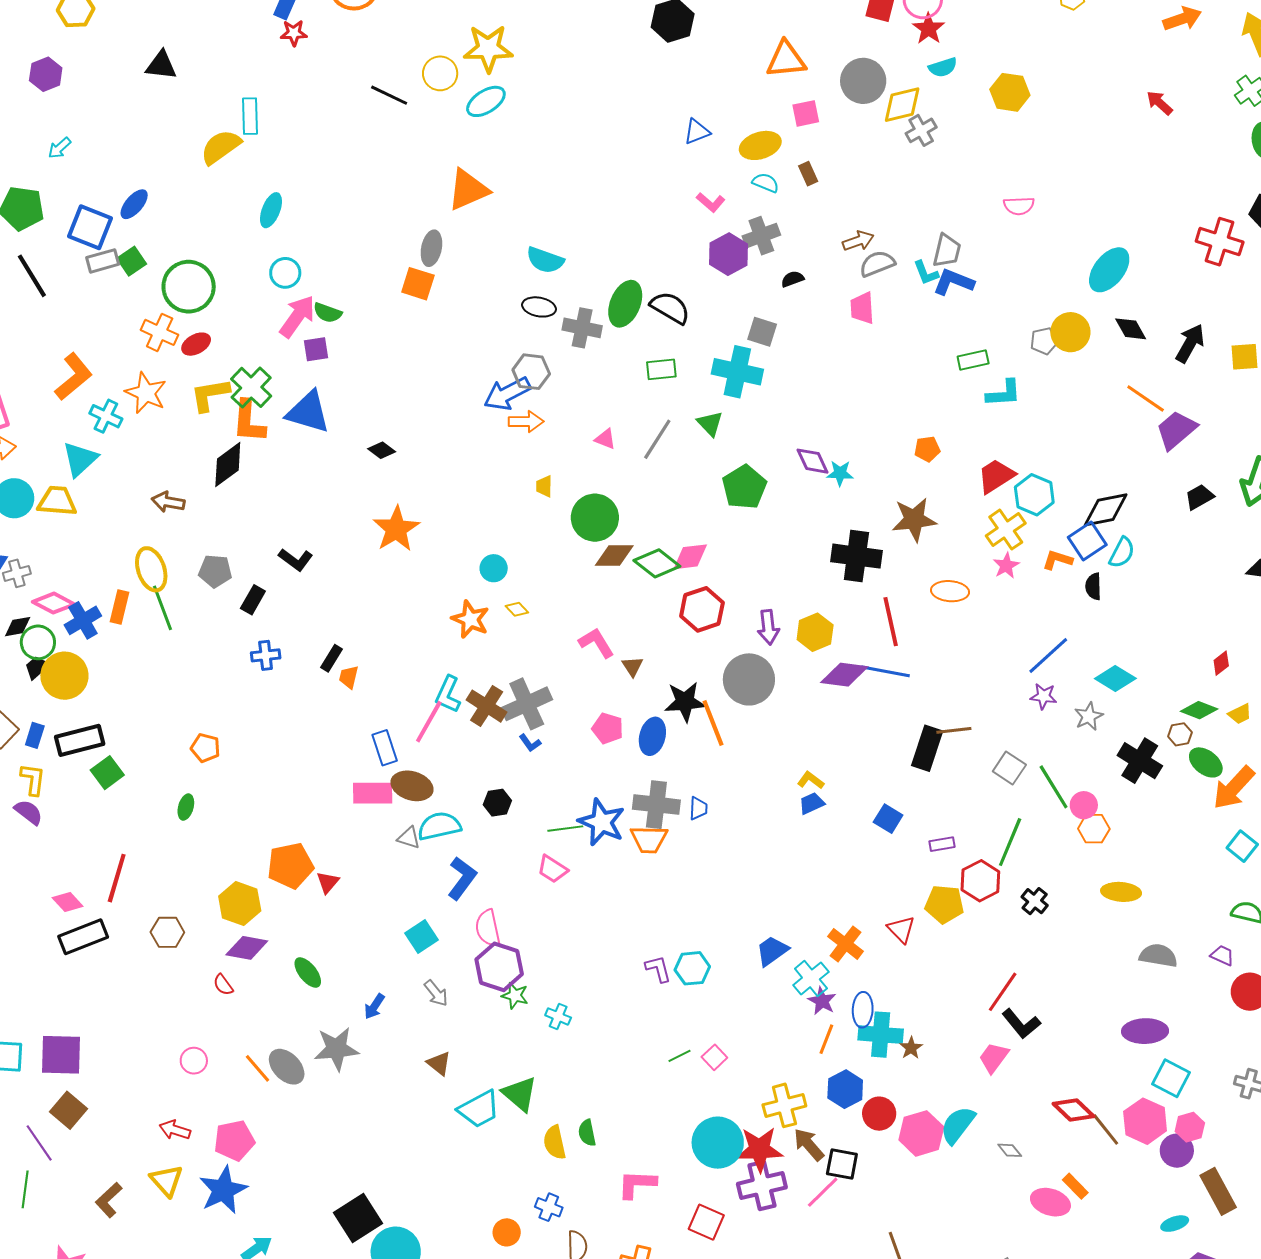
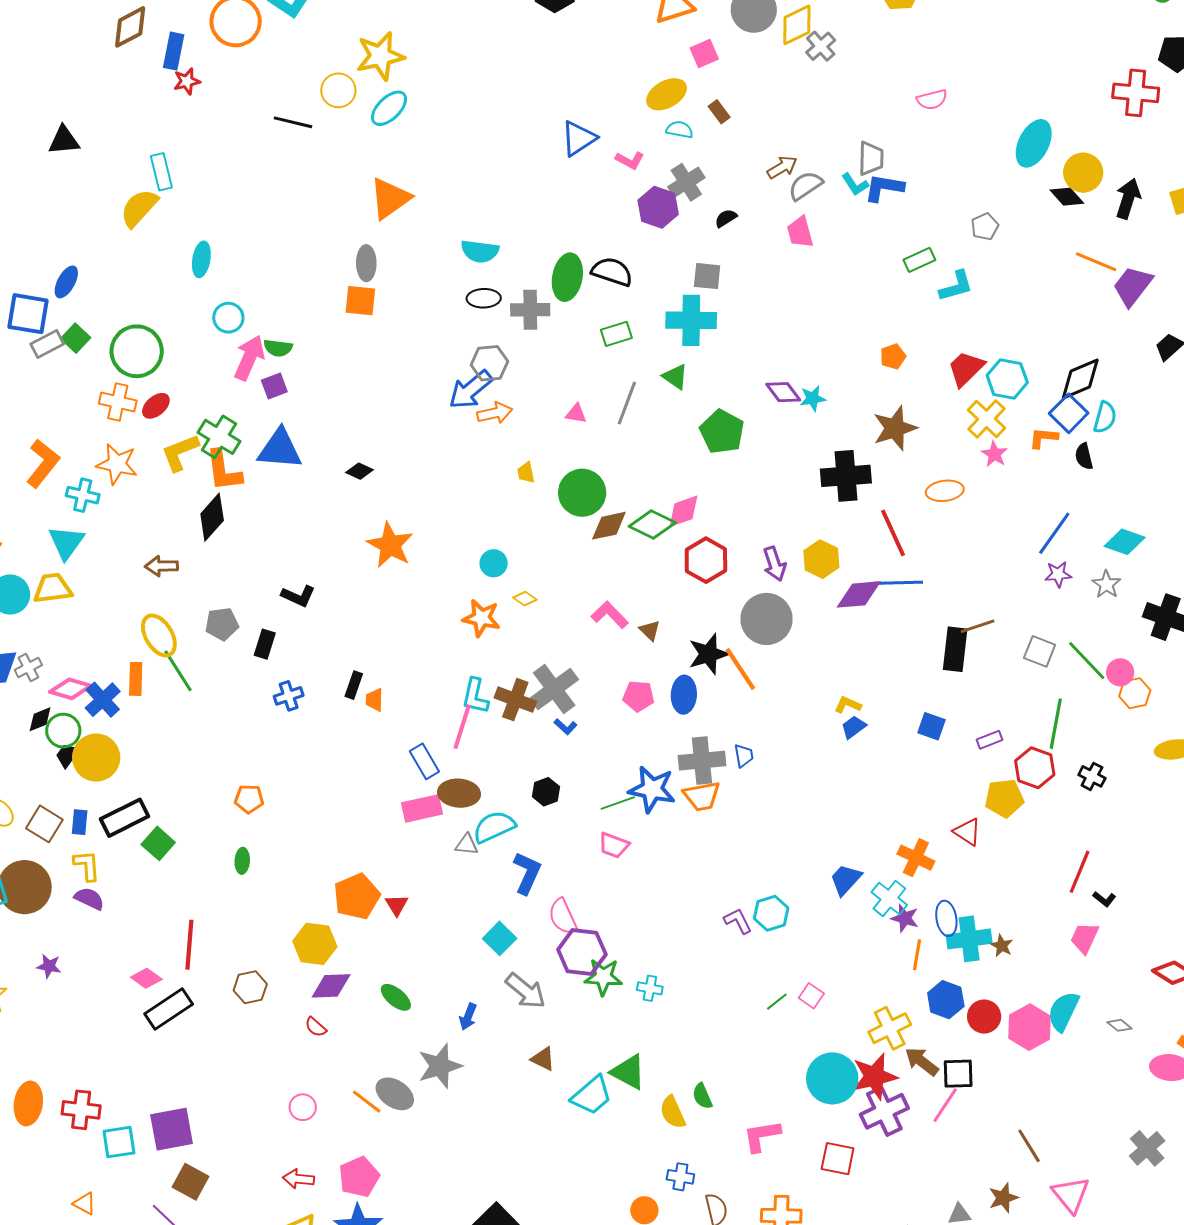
blue triangle: (697, 132) -> (579, 138), moved, size x1.4
yellow circle: (1070, 332) -> (1083, 173), moved
gray arrow: (436, 993) -> (526, 991), size x1.5
green star: (515, 996) -> (603, 977), size x1.4
black L-shape: (1021, 1024) -> (1104, 899), size x0.6

